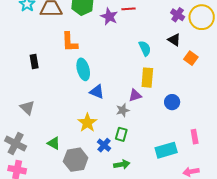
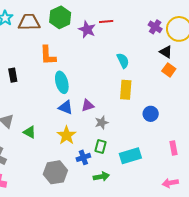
black triangle: (174, 40) -> (166, 52), moved
blue triangle: (97, 92) -> (66, 107), moved
purple triangle: (135, 95) -> (88, 105), moved
green triangle: (54, 143) -> (30, 132), moved
blue cross: (104, 145) -> (83, 157), turned 32
cyan rectangle: (166, 150) -> (130, 156), moved

